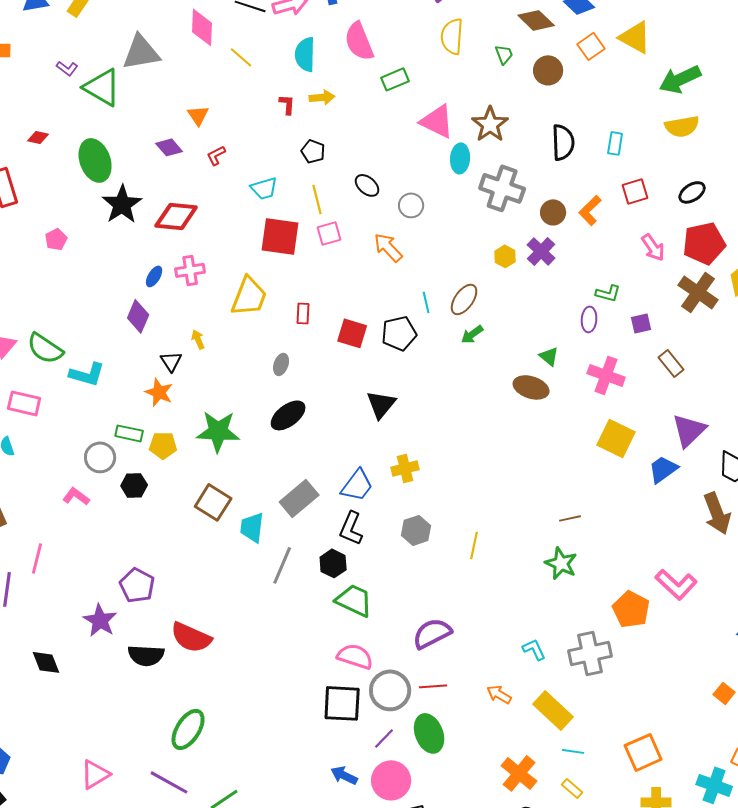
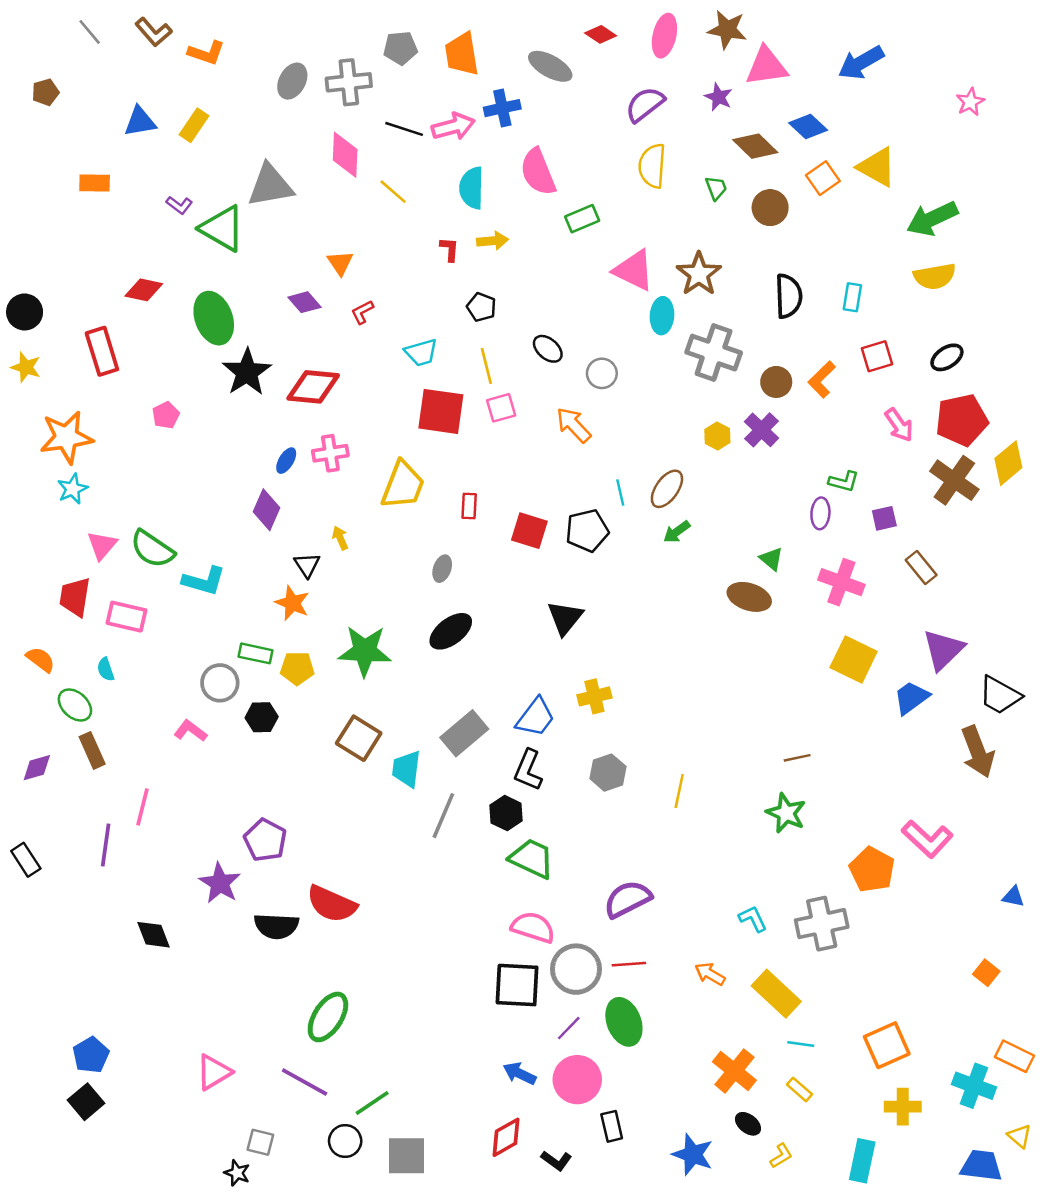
red diamond: (38, 137) -> (144, 290), size x1.4

